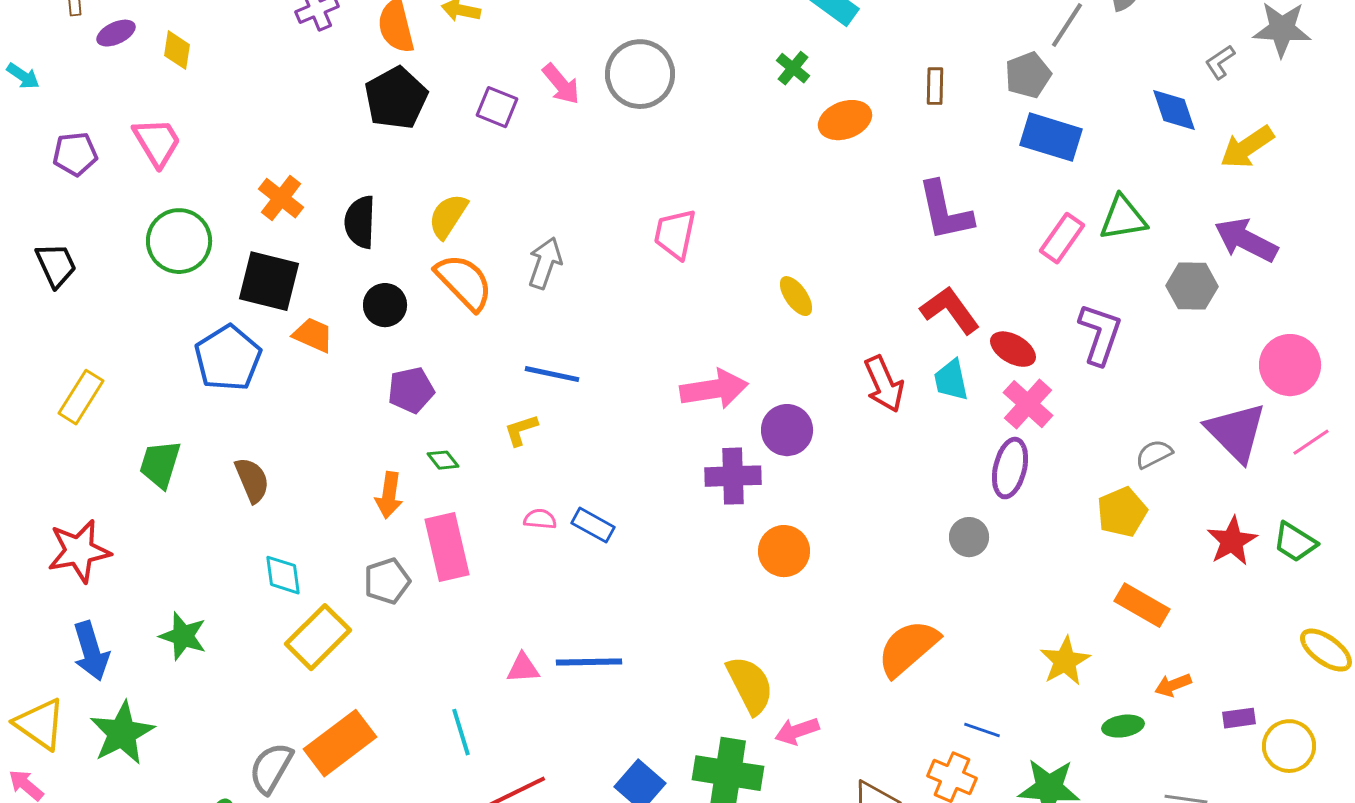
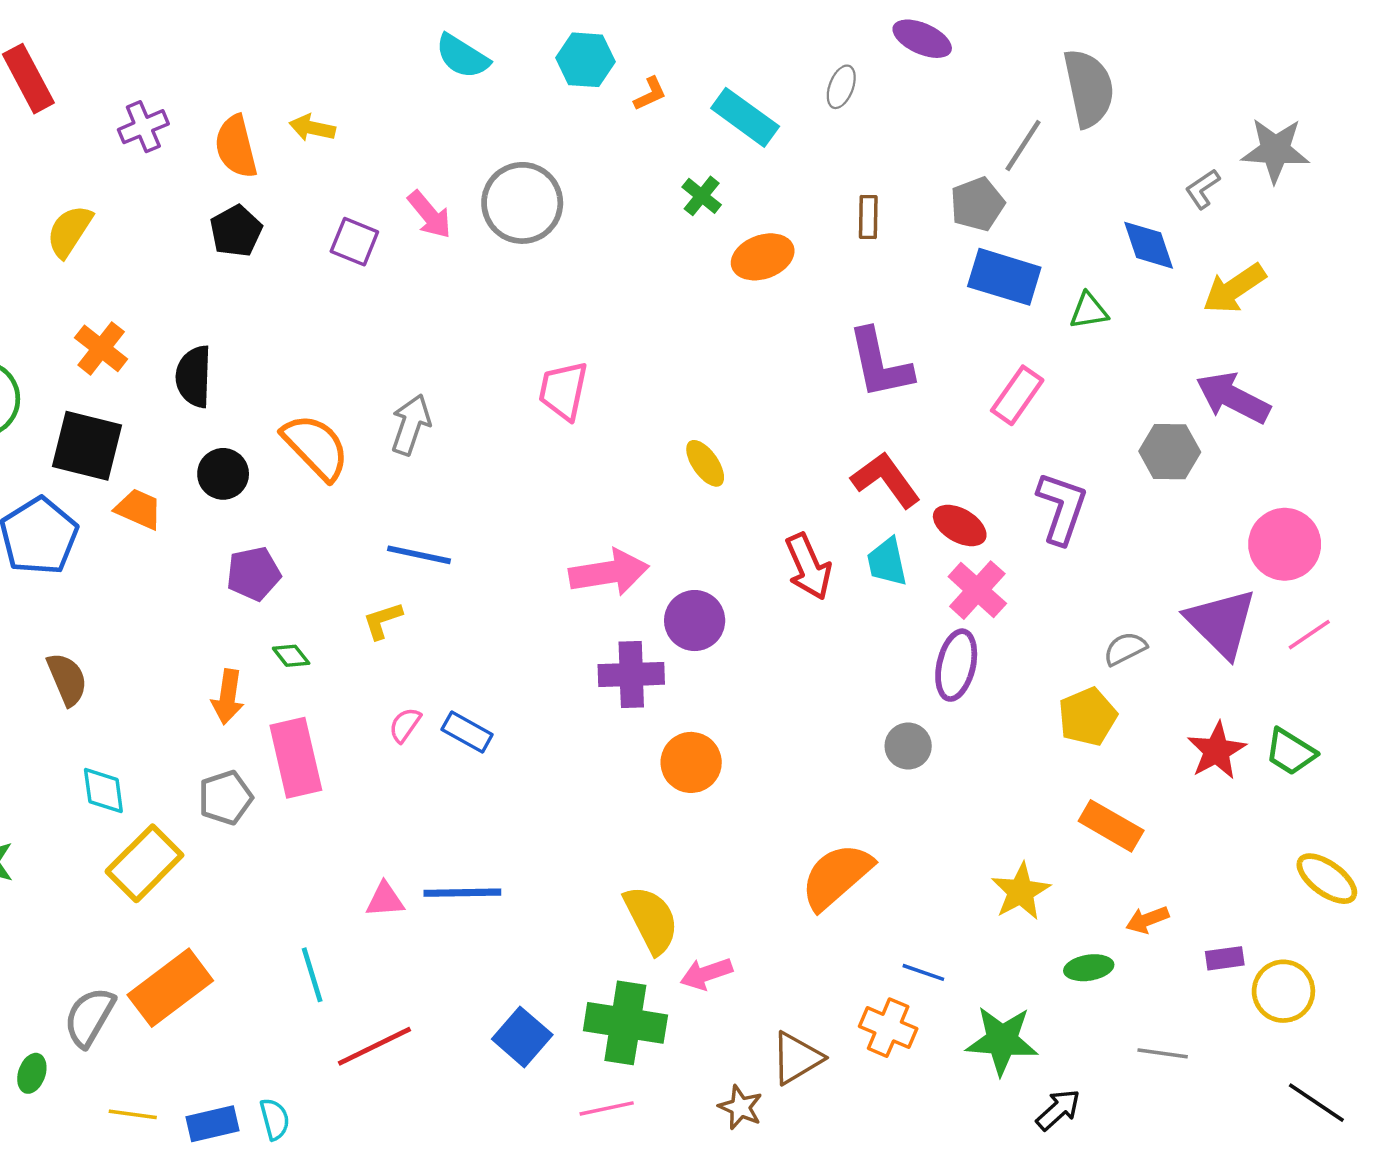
black pentagon: (396, 98) -> (236, 231), size x0.7
yellow semicircle: (448, 216) -> (69, 231), moved
green triangle: (1123, 218) -> (1089, 311), moved, size x0.7
pink semicircle: (540, 519) -> (405, 725), turned -60

